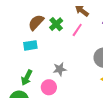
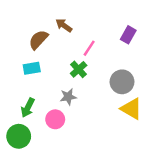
brown arrow: (82, 11) -> (64, 25), moved
green cross: (56, 24) -> (79, 69), moved

